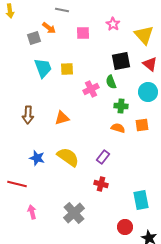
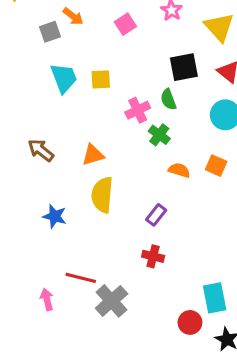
pink square: (83, 33) -> (125, 24), turned -32
green cross: (121, 106) -> (159, 135), moved, turned 32
brown arrow: (28, 115) -> (41, 150), turned 126
orange square: (142, 125) -> (216, 166), turned 32
yellow semicircle: (68, 157) -> (102, 195), moved, turned -120
red line: (17, 184) -> (81, 278), moved
cyan rectangle: (141, 200) -> (215, 298), moved

